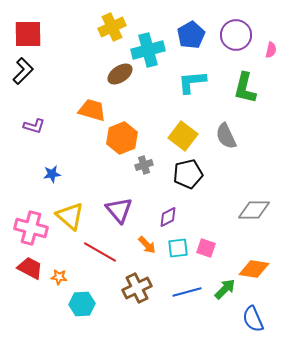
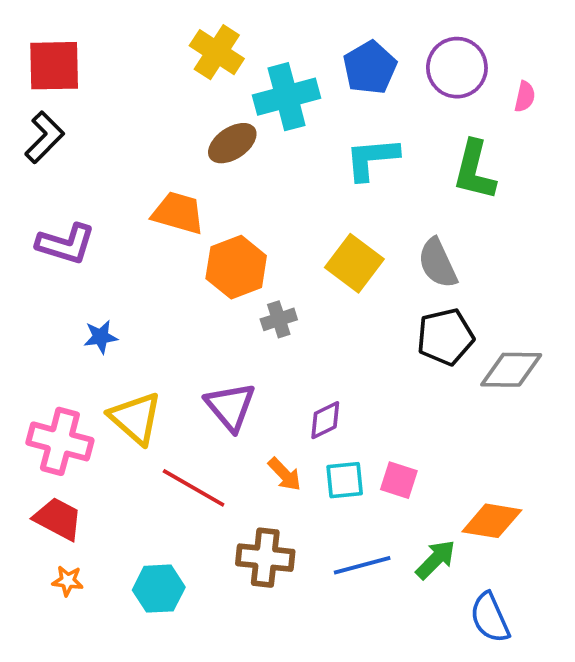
yellow cross: (112, 27) -> (217, 52), turned -32
purple L-shape: (34, 126) -> (66, 244), size x1.4
black pentagon: (188, 174) -> (445, 337), moved
gray diamond: (254, 210) -> (511, 370), moved
orange star: (59, 277) -> (68, 581), moved
brown cross: (137, 288) -> (265, 558), turned 32

